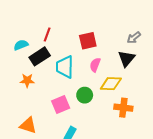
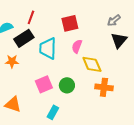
black triangle: (126, 59) -> (119, 40), moved
yellow diamond: (111, 84) -> (92, 64), turned 65
green circle: (85, 95) -> (67, 85), moved

